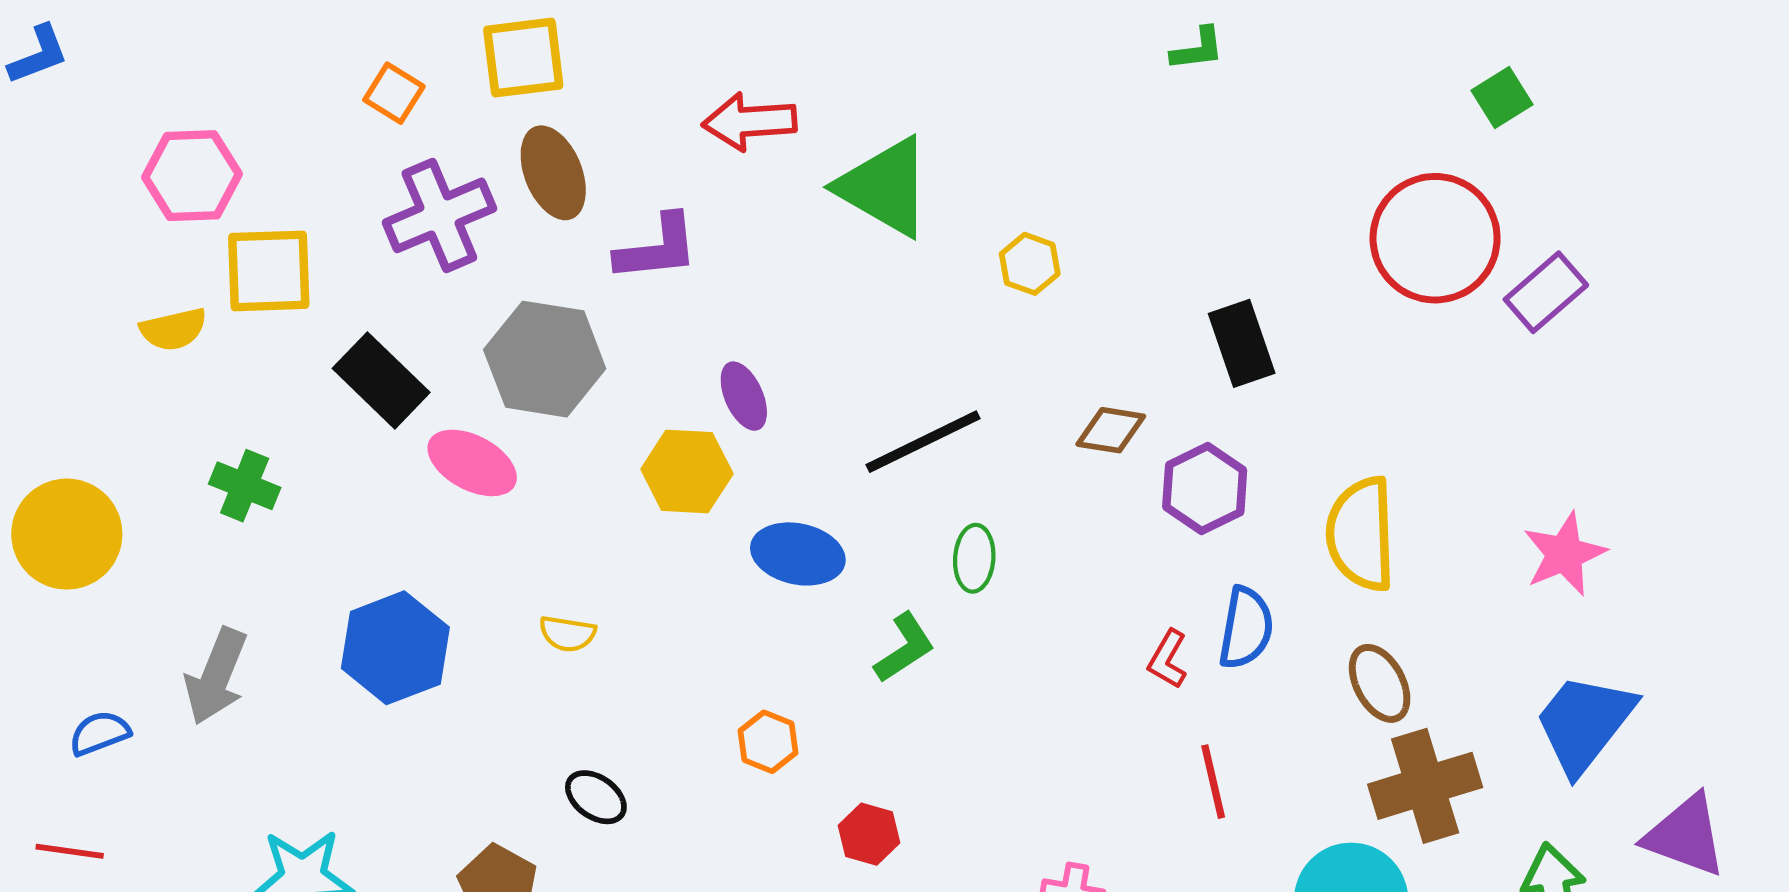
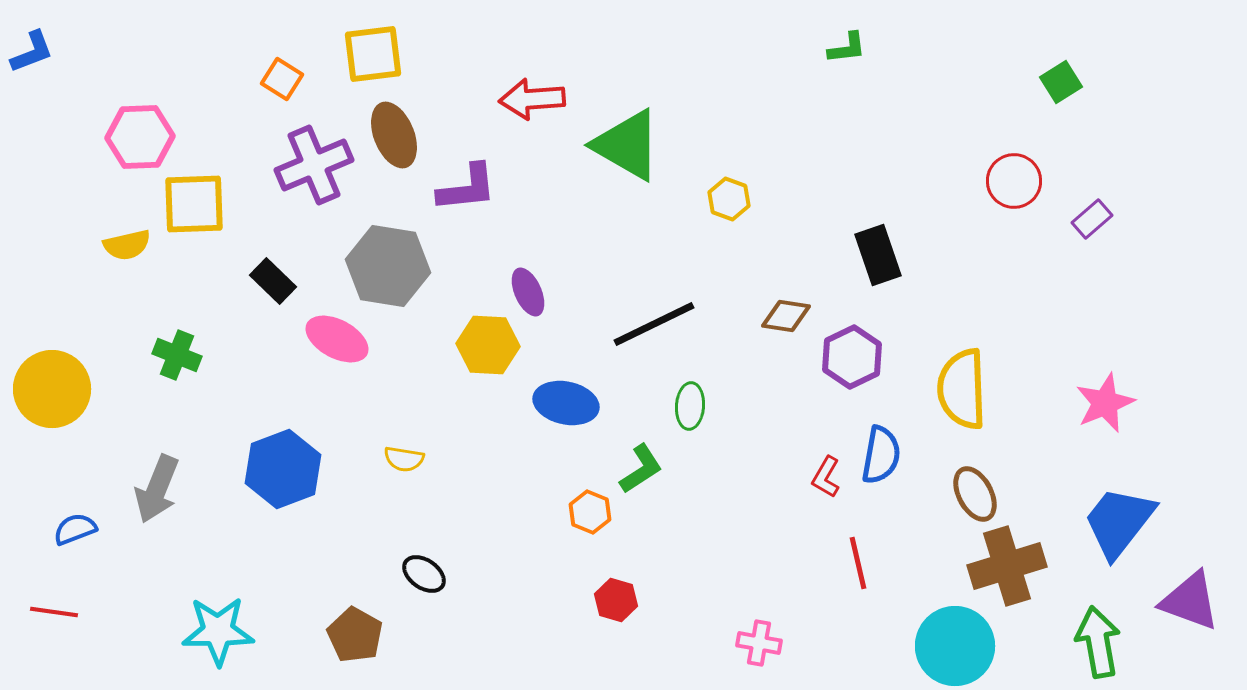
red circle: (1435, 238) -> (1014, 181), size x0.6
purple rectangle: (1546, 292) -> (1092, 219), size x0.7
black rectangle: (381, 380) -> (273, 281), size x0.7
orange hexagon: (768, 742) -> (590, 512), moved

